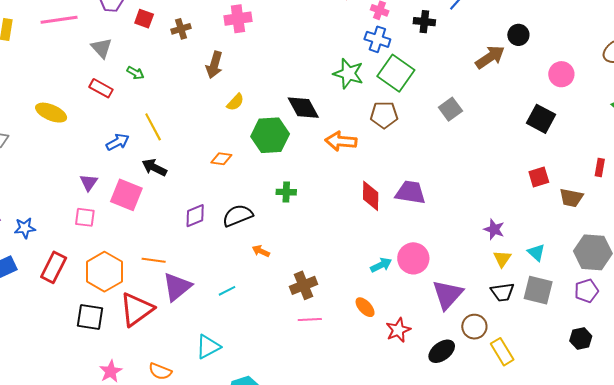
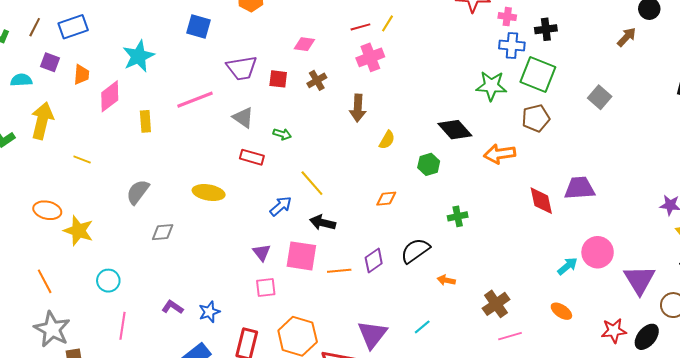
black cross: (424, 22) -> (546, 29), moved
brown arrow: (490, 57) -> (627, 37), size x0.7
green hexagon: (270, 135) -> (429, 164), size x0.6
orange line: (154, 260) -> (339, 271), moved
red star: (398, 330) -> (614, 331), moved, turned 30

